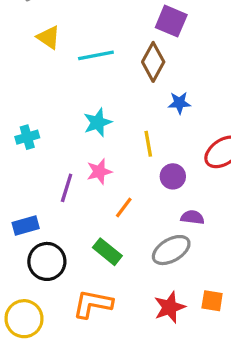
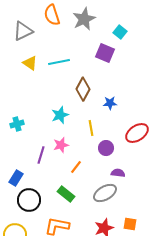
cyan line: (96, 55) -> (59, 62), moved
brown diamond: (153, 62) -> (83, 89), moved
blue rectangle: (26, 225) -> (16, 178), turned -42

